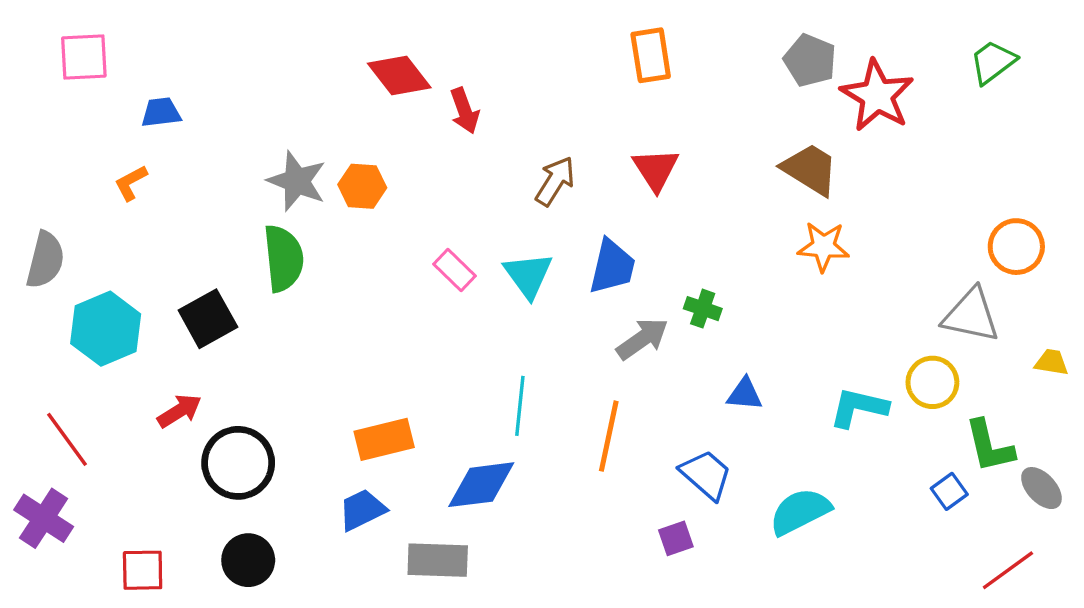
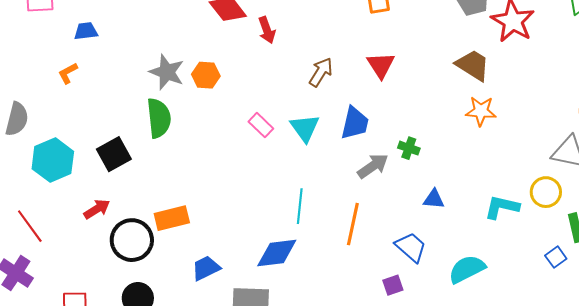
orange rectangle: (384, 439) -> (172, 218), moved

